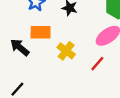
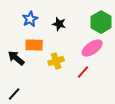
yellow cross: (66, 51) -> (56, 61), turned 35

